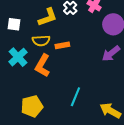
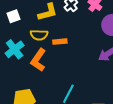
white square: (14, 24) -> (14, 16), turned -32

